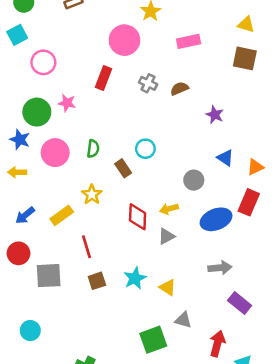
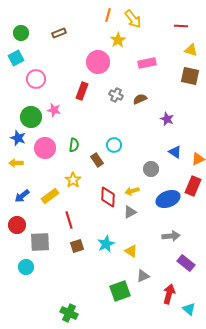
gray triangle: (183, 320) -> (143, 276), turned -40
cyan circle: (30, 331) -> (26, 267), moved

